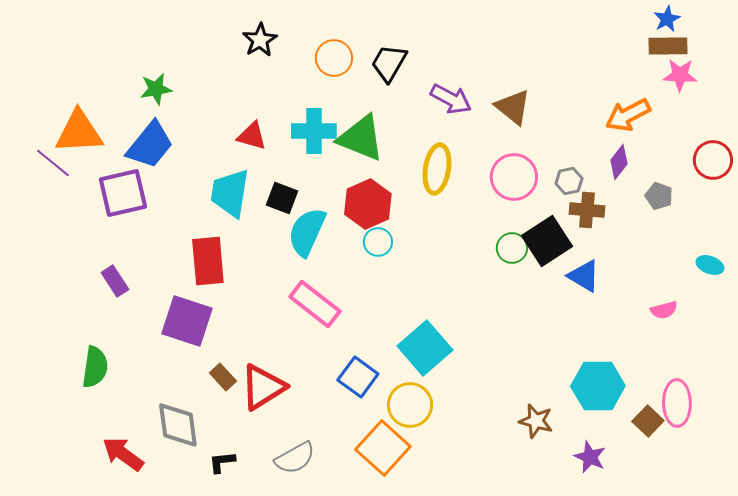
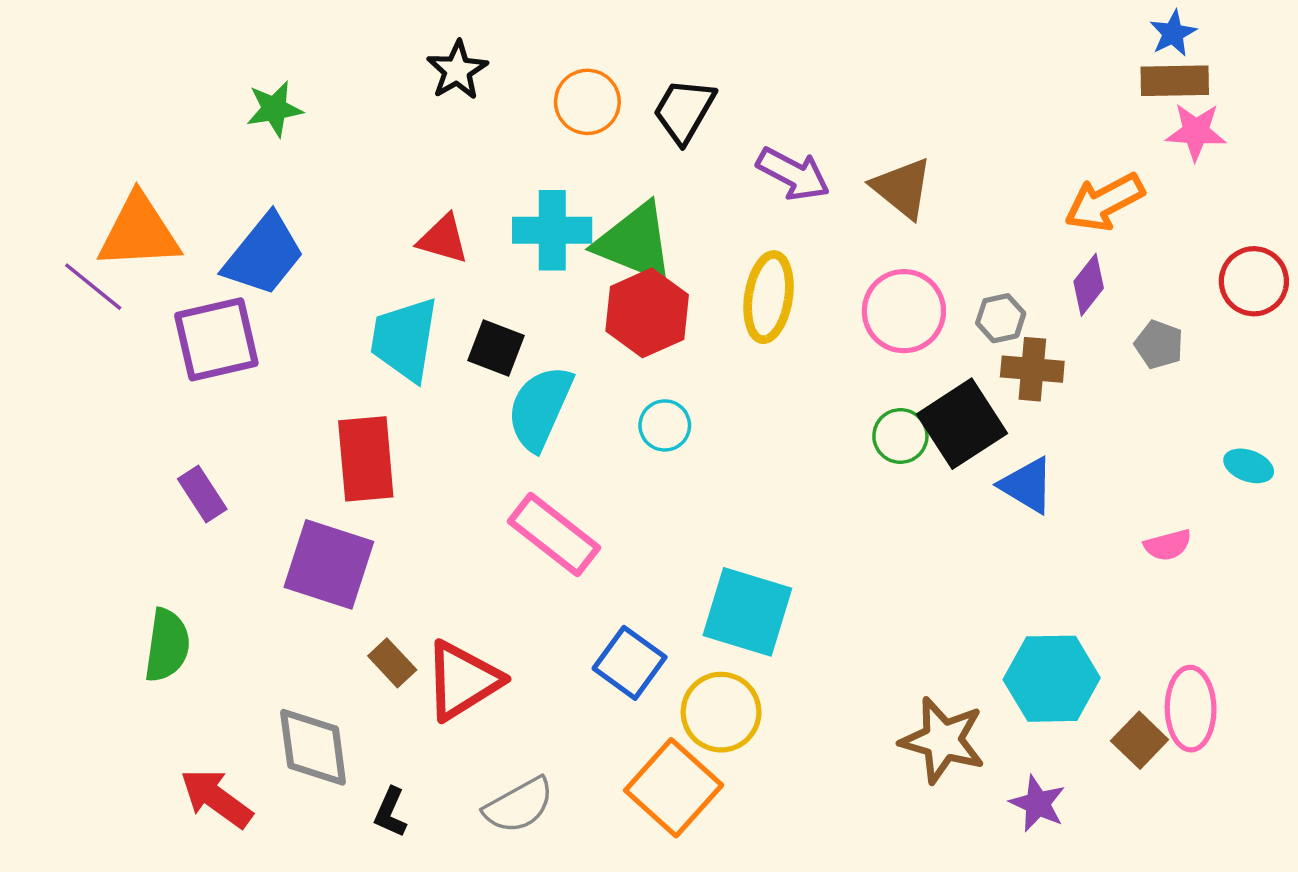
green star: (156, 89) -> (274, 109), moved
red hexagon: (368, 204) -> (647, 313), moved
cyan square: (425, 348) -> (747, 612), turned -32
brown star: (536, 421) -> (943, 740), size x1.4
black L-shape: (222, 462) -> (390, 812), turned -60

